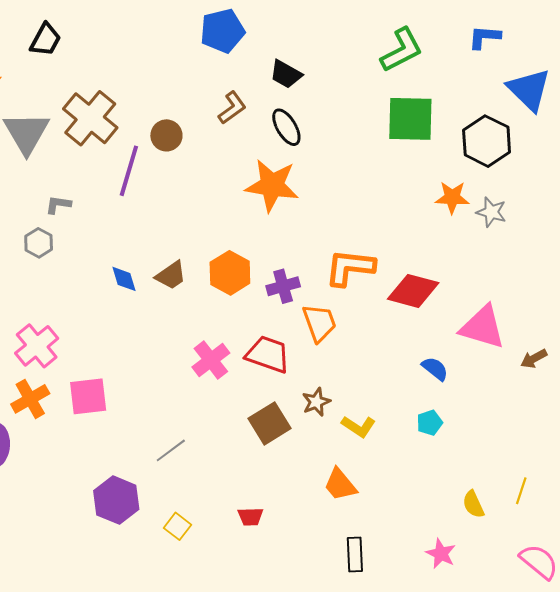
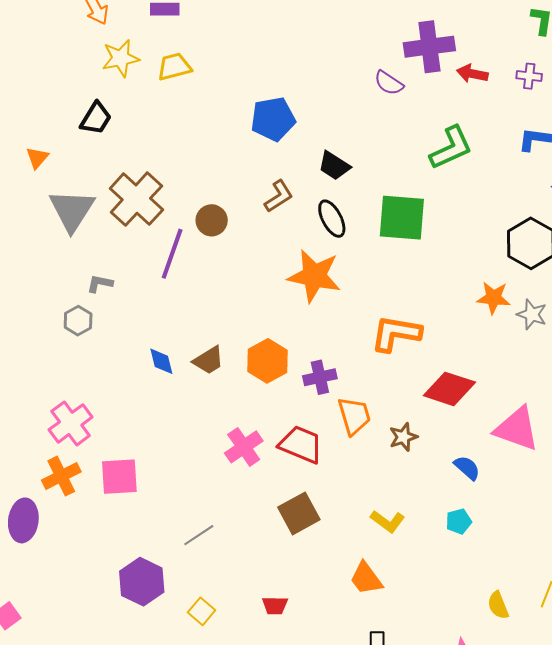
green square: (410, 119) -> (402, 218), moved
orange L-shape: (350, 268) -> (396, 334), moved
brown star: (316, 402) -> (403, 437), moved

